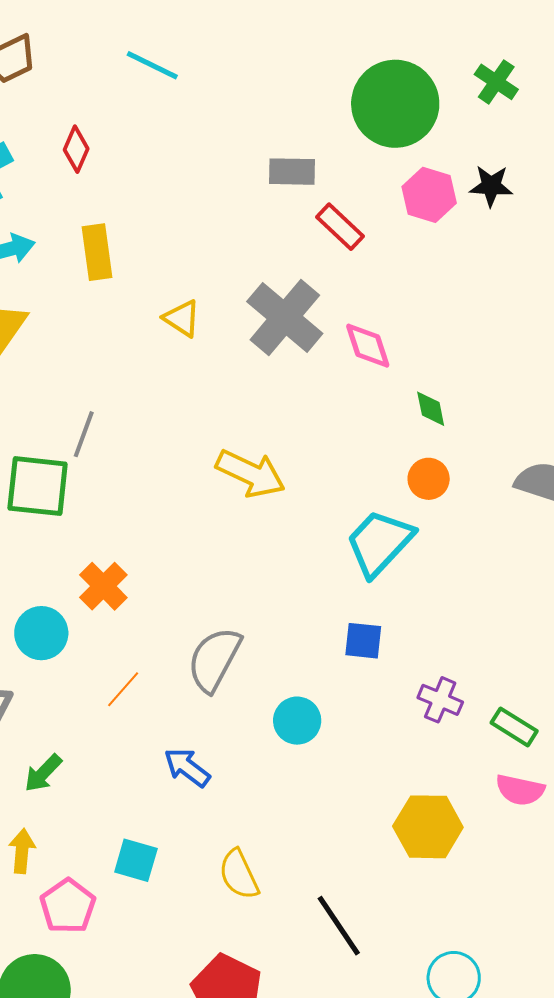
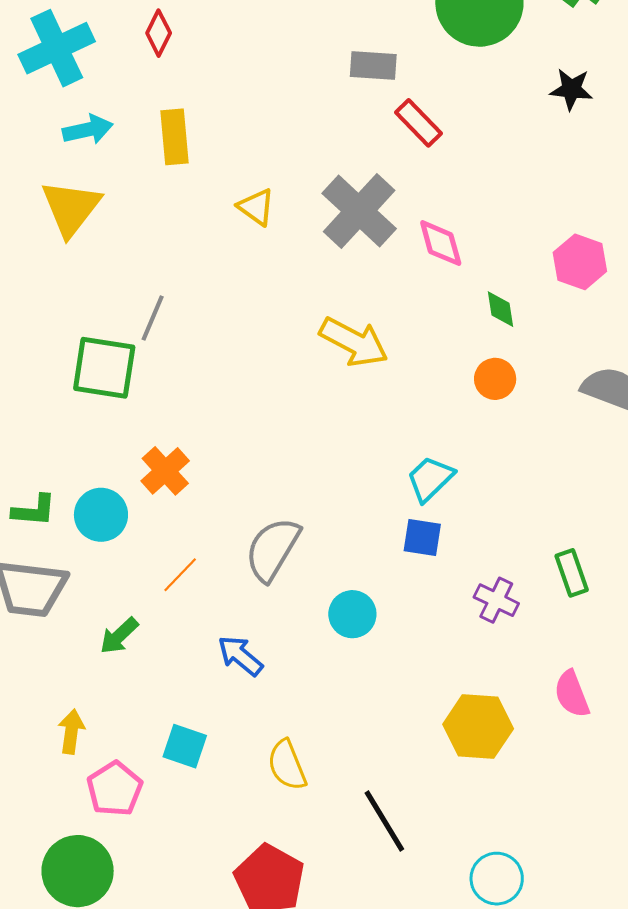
pink hexagon: (429, 195) -> (580, 262), moved
yellow arrow: (251, 473) -> (354, 342), moved
cyan trapezoid: (379, 543) -> (430, 479), moved, size x0.7
green rectangle: (514, 727) -> (572, 573), moved, turned 36
green arrow: (43, 773) -> (119, 636), moved
pink semicircle: (520, 790) -> (572, 694), turned 54

